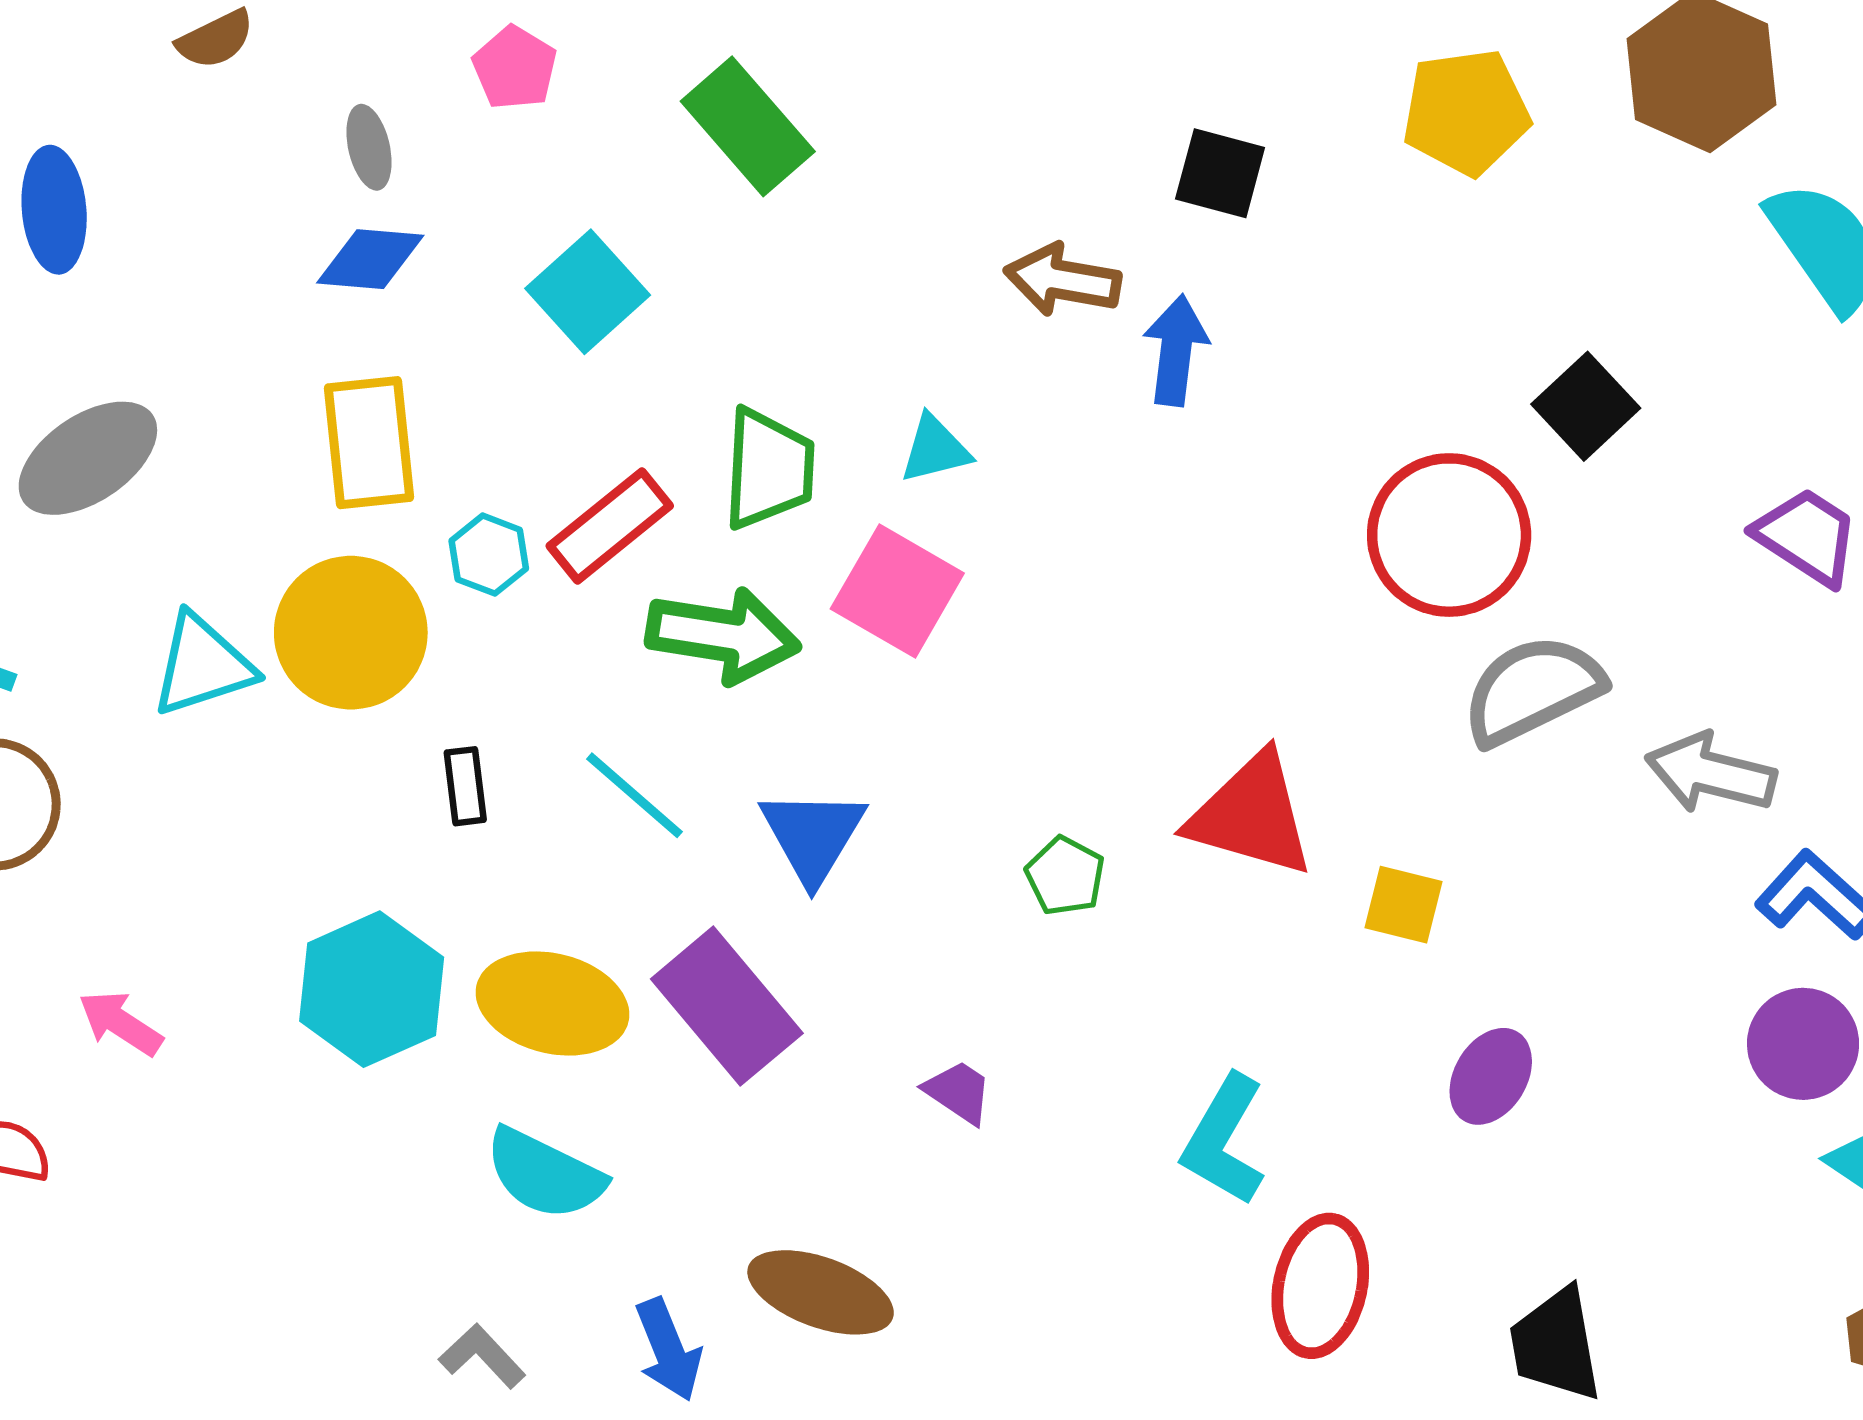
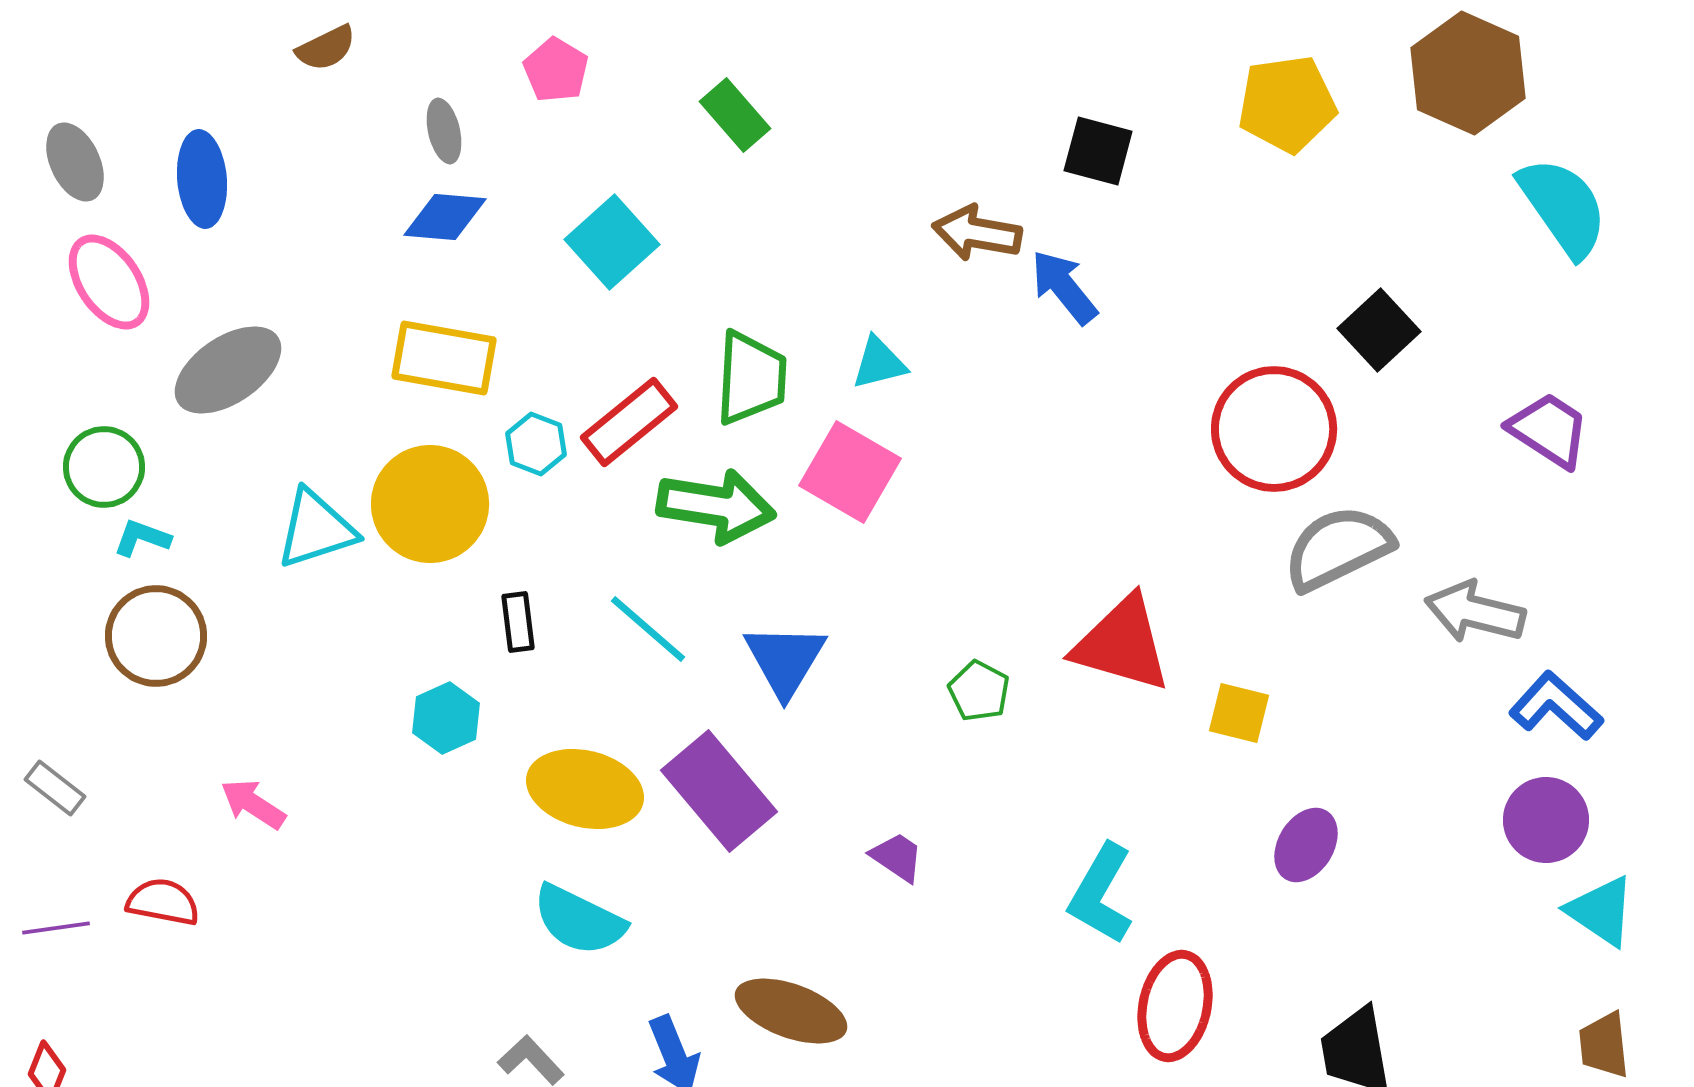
green rectangle: (748, 126) -> (735, 115), size x0.7
blue arrow: (1176, 350) -> (1064, 287), turned -46
yellow rectangle: (369, 443) -> (444, 358), turned -74
cyan hexagon: (372, 989) -> (446, 718), moved, size x0.6

